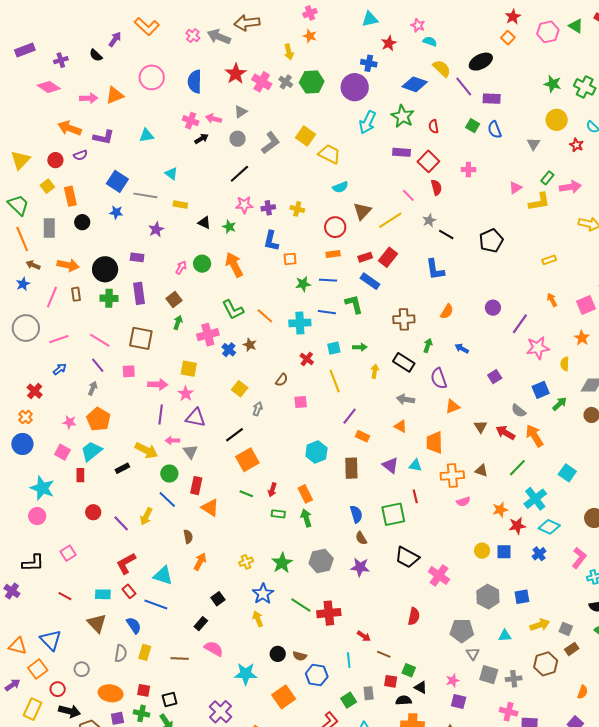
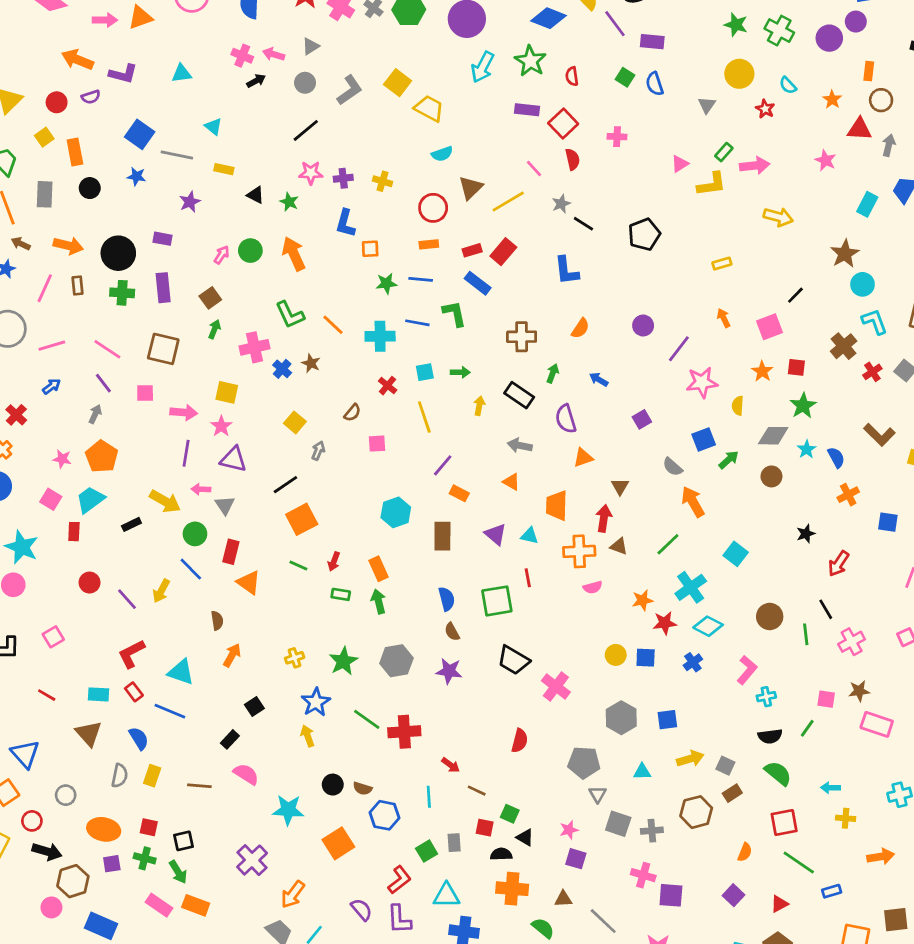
red arrow: (505, 433) -> (604, 518), moved, turned 66

